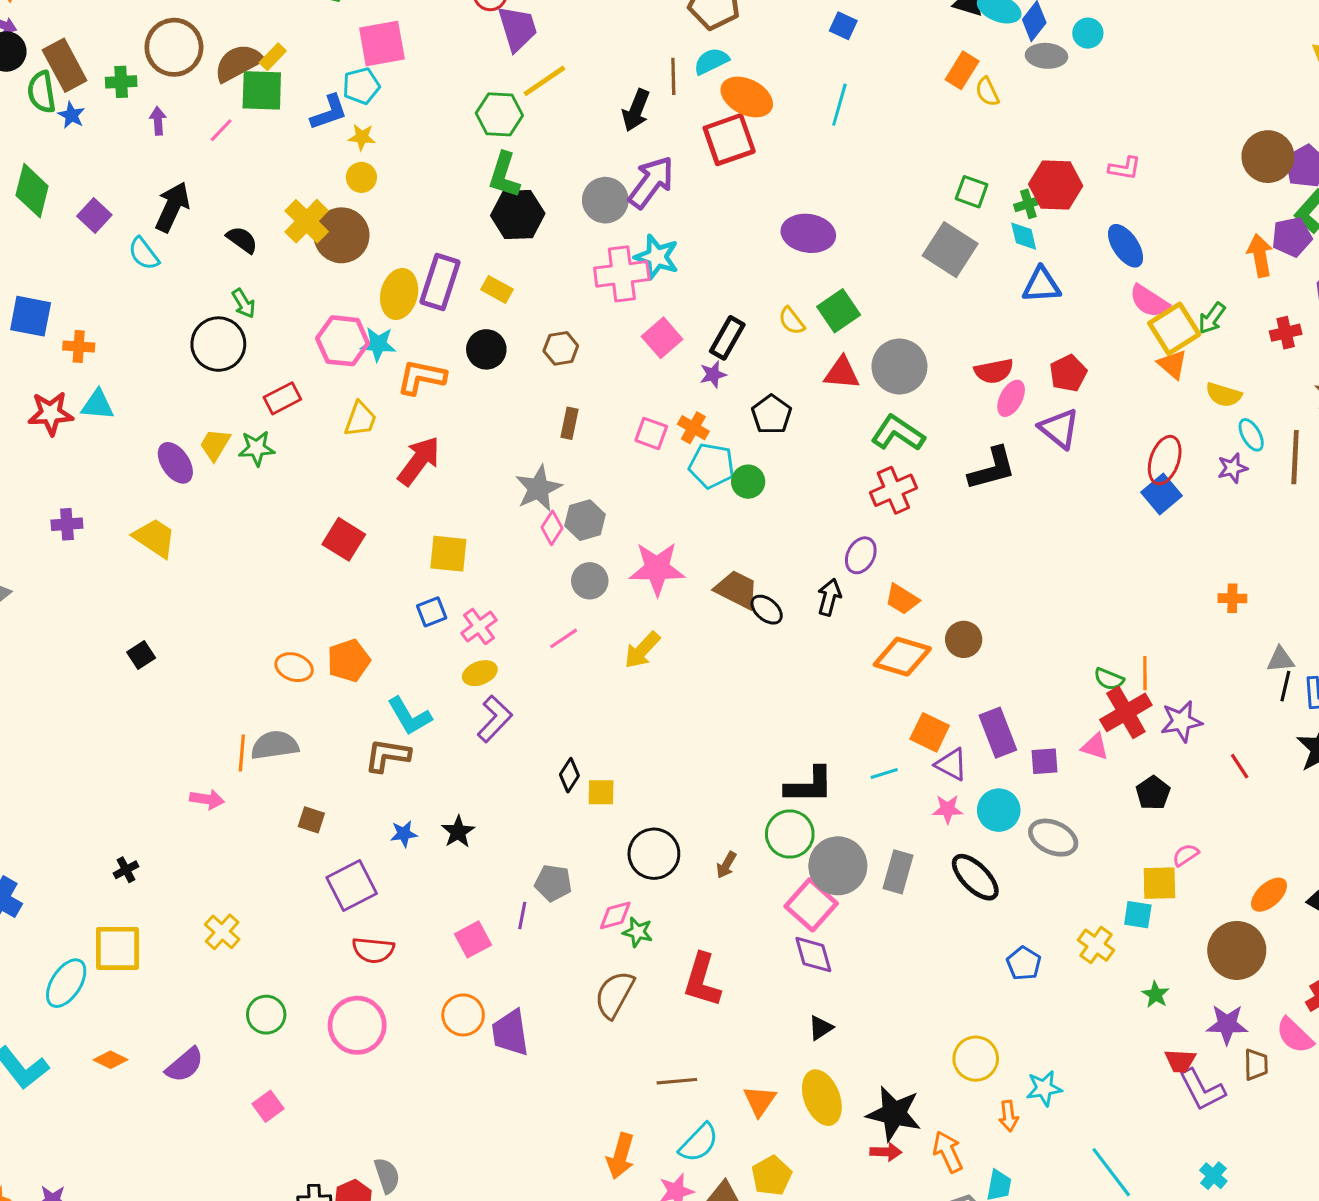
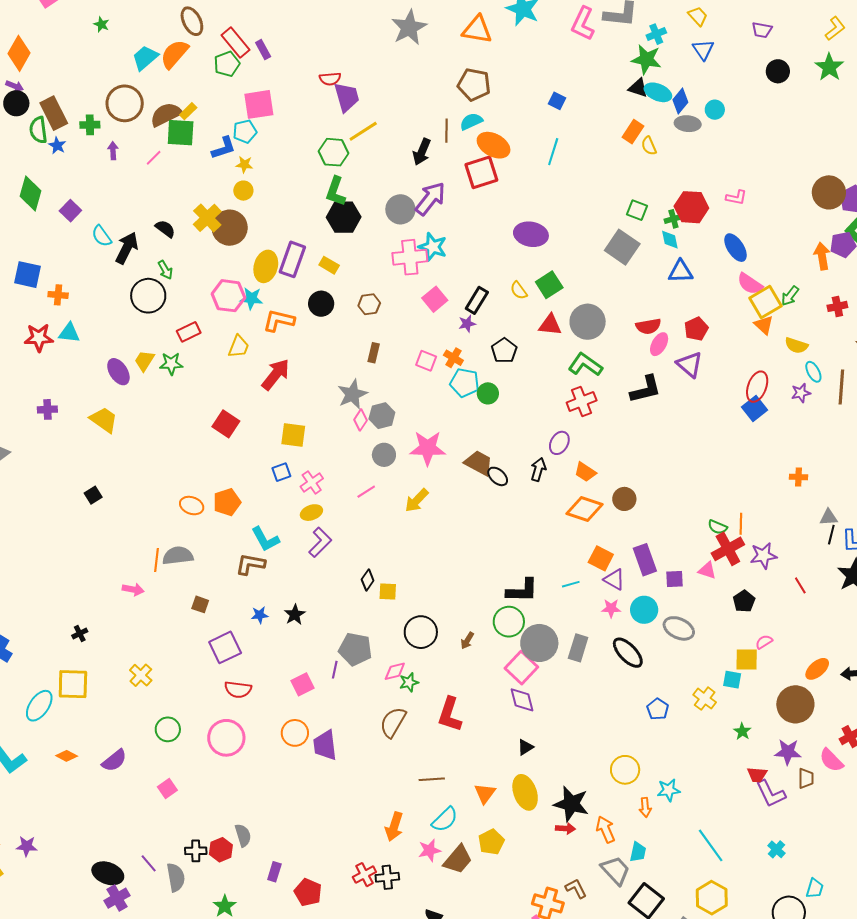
black arrow: (172, 207) -> (127, 248), moved
gray pentagon: (553, 883) -> (355, 649), size x1.4
green star: (638, 932) -> (409, 682), turned -30

